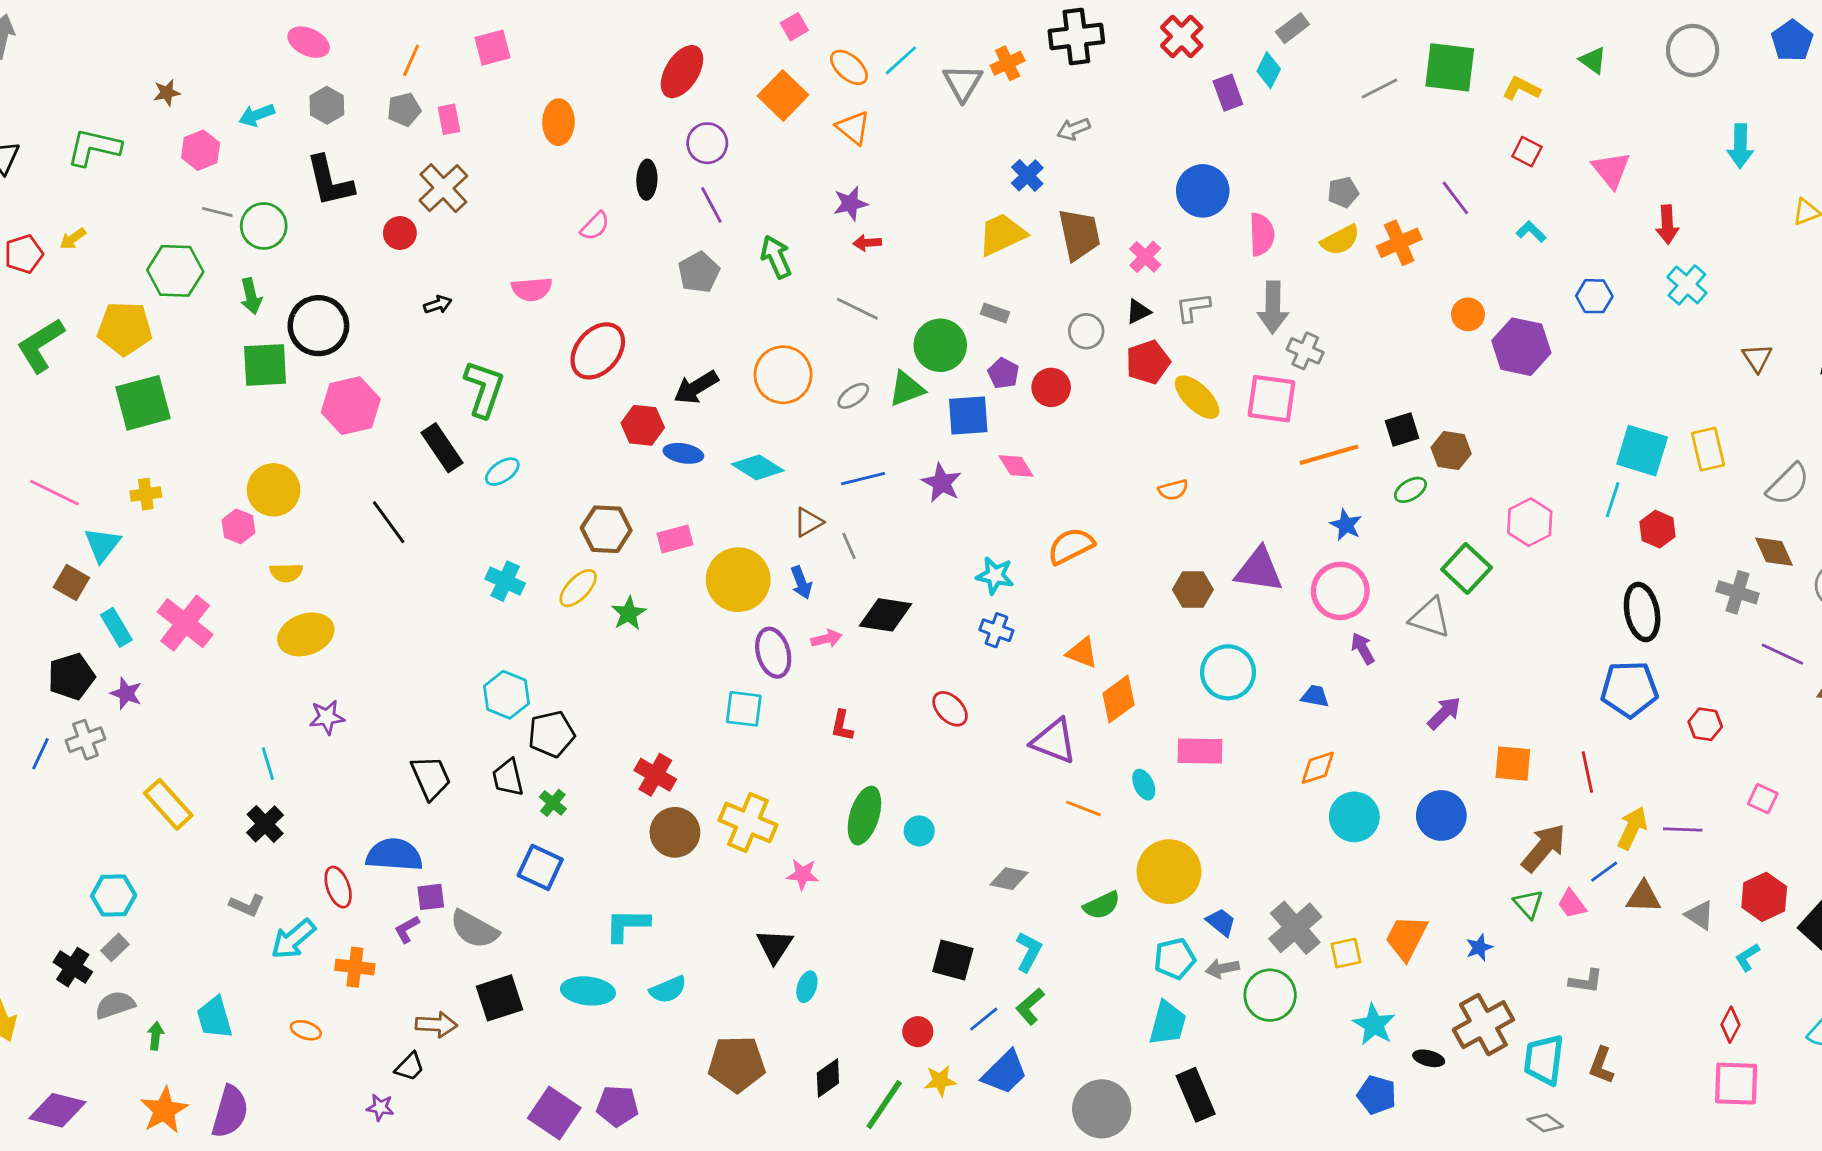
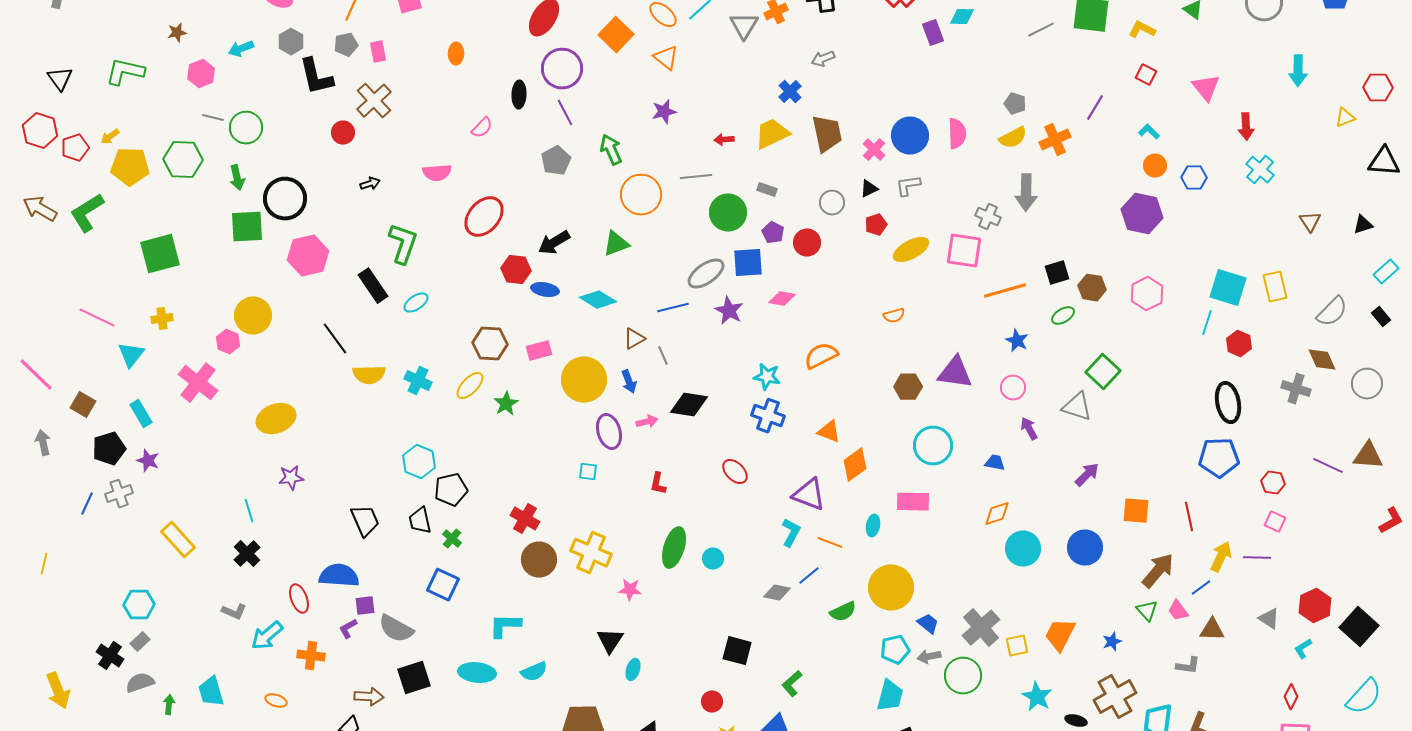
cyan diamond: (1269, 70) -> (962, 17), turned 65
orange ellipse: (558, 122) -> (456, 54), size x0.7
purple circle: (707, 143) -> (562, 69), size x1.4
black L-shape: (330, 181) -> (316, 77), moved
blue circle: (1203, 191) -> (910, 136), moved
gray pentagon: (1343, 192) -> (1015, 104), turned 30
purple line: (1455, 198) -> (1095, 108), turned 68
red arrow: (867, 243) -> (724, 140), moved
gray arrow: (1273, 307) -> (1026, 193), moved
gray line: (857, 309) -> (696, 177), moved, turned -32
orange circle: (1468, 314) -> (1155, 166), moved
yellow pentagon: (125, 328) -> (130, 167), moved
red pentagon: (1148, 362) -> (876, 225), size x0.7
orange circle: (783, 375) -> (641, 195), moved
green triangle: (907, 389) -> (616, 244), moved
gray ellipse: (853, 396) -> (706, 274), moved, size x1.6
yellow ellipse: (1197, 397) -> (911, 250), turned -72
pink diamond: (1016, 466) -> (782, 299), turned -48
pink hexagon: (1530, 522) -> (1147, 294), moved
yellow semicircle: (286, 573) -> (369, 375), moved, size x1.4
brown square: (71, 582) -> (83, 405), moved
pink circle: (1340, 591) -> (1013, 388), size x0.6
pink cross: (185, 623) -> (198, 383), moved
blue cross: (996, 630) -> (768, 416), size x1.4
purple line: (1782, 654) -> (1328, 466), moved
cyan square: (744, 709) -> (588, 472), size x0.7
cyan ellipse: (1144, 785) -> (873, 526), turned 35
pink square: (1763, 799) -> (1275, 522), moved
brown triangle: (1643, 897) -> (1212, 630), moved
cyan L-shape: (1029, 952) -> (791, 533), moved
blue line: (984, 1019) -> (809, 576), moved

